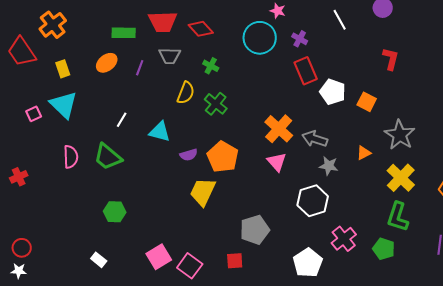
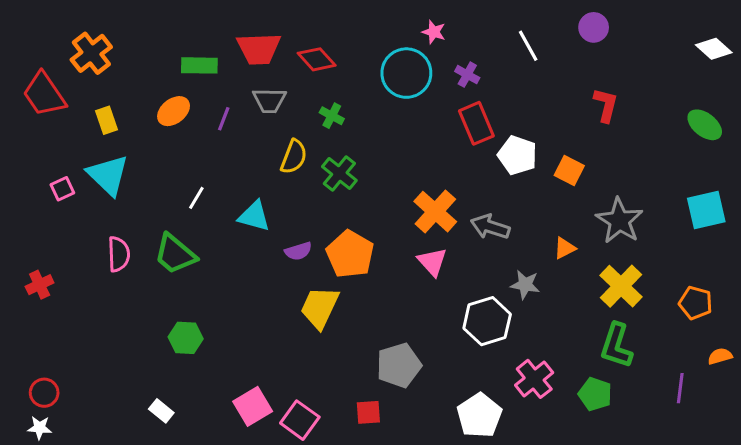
gray star: (329, 166) -> (525, 285), moved

